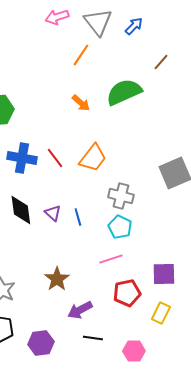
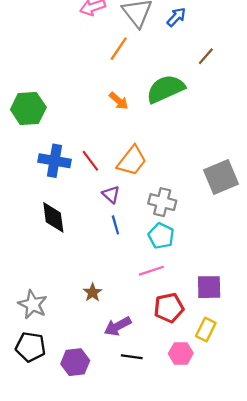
purple triangle: (53, 213) -> (111, 194), moved
brown star: (57, 279) -> (93, 292), size x0.7
pink hexagon: (134, 351) -> (181, 353), moved

